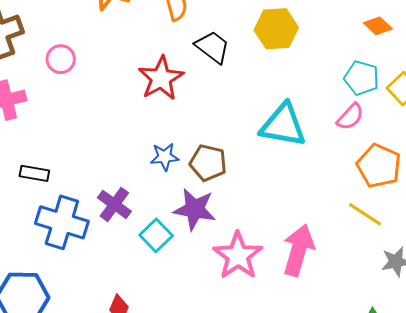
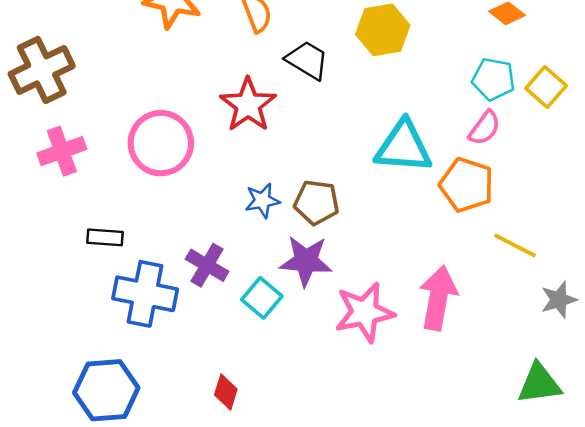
pink circle: (61, 59) -> (161, 143), moved, size x1.8
orange pentagon: (379, 166) -> (467, 185), moved
pink star: (238, 256) -> (365, 312), turned 30

